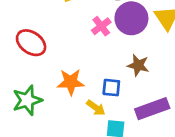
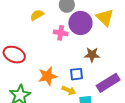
pink cross: (101, 26) -> (61, 33), turned -32

